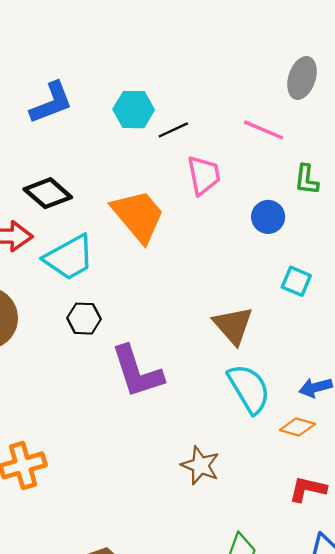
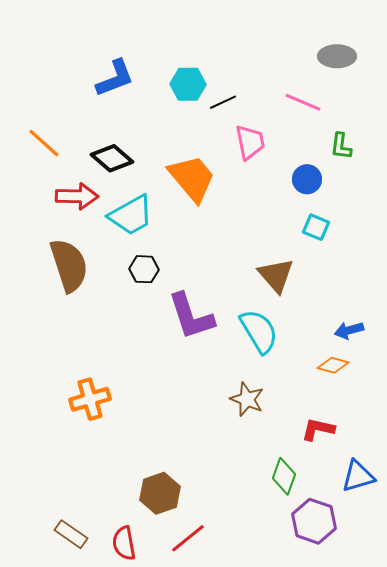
gray ellipse: (302, 78) -> (337, 56), turned 72
cyan square: (296, 281) -> (316, 227), moved
cyan semicircle: (249, 389) -> (259, 331), moved
red L-shape: (308, 489) -> (318, 429), moved

